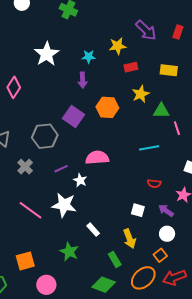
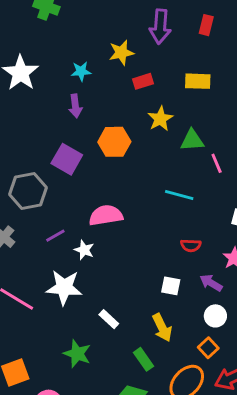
purple arrow: (146, 30) -> (160, 27), turned 55
cyan line: (149, 148) -> (179, 195), turned 30

